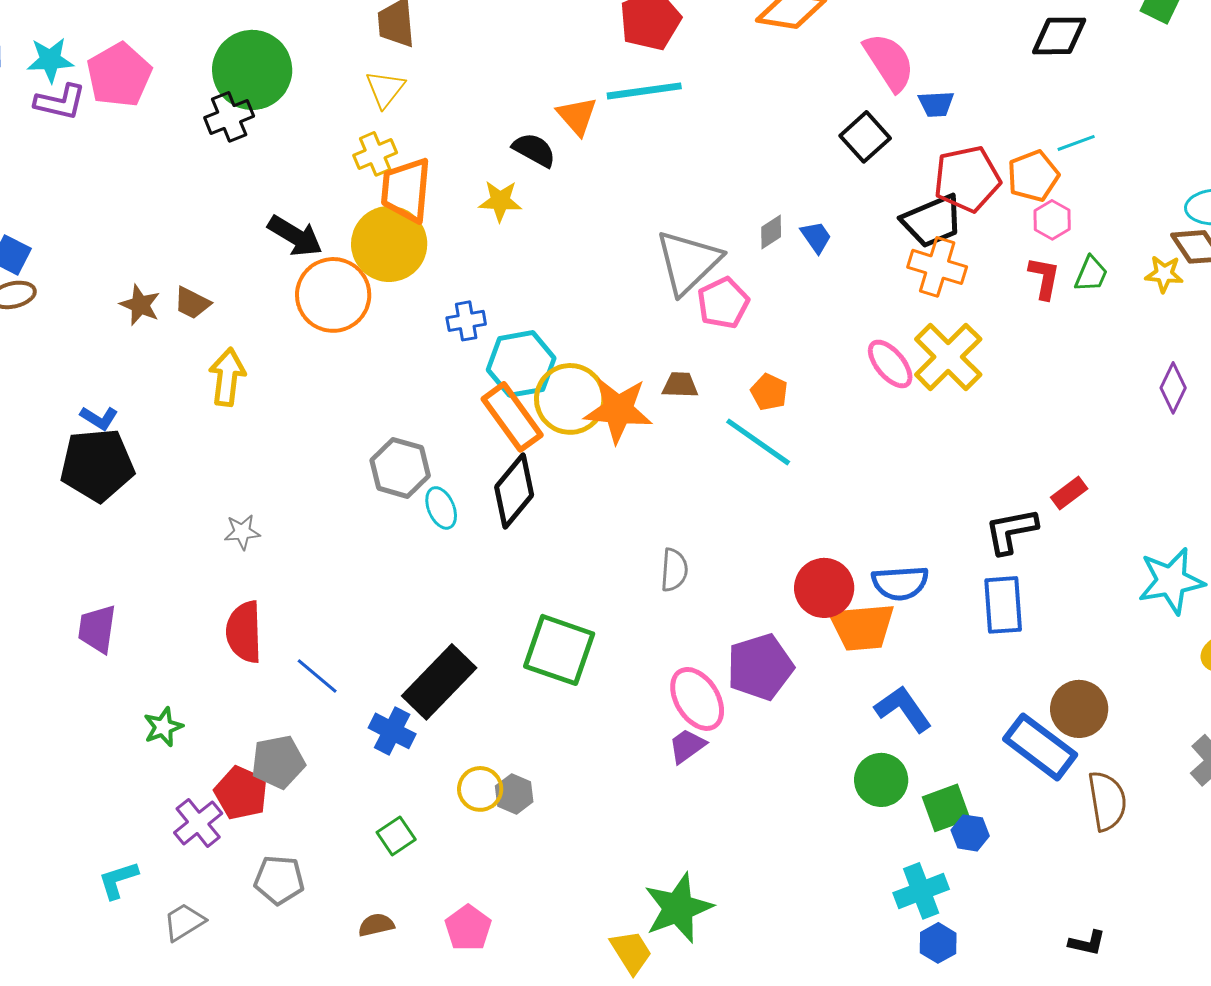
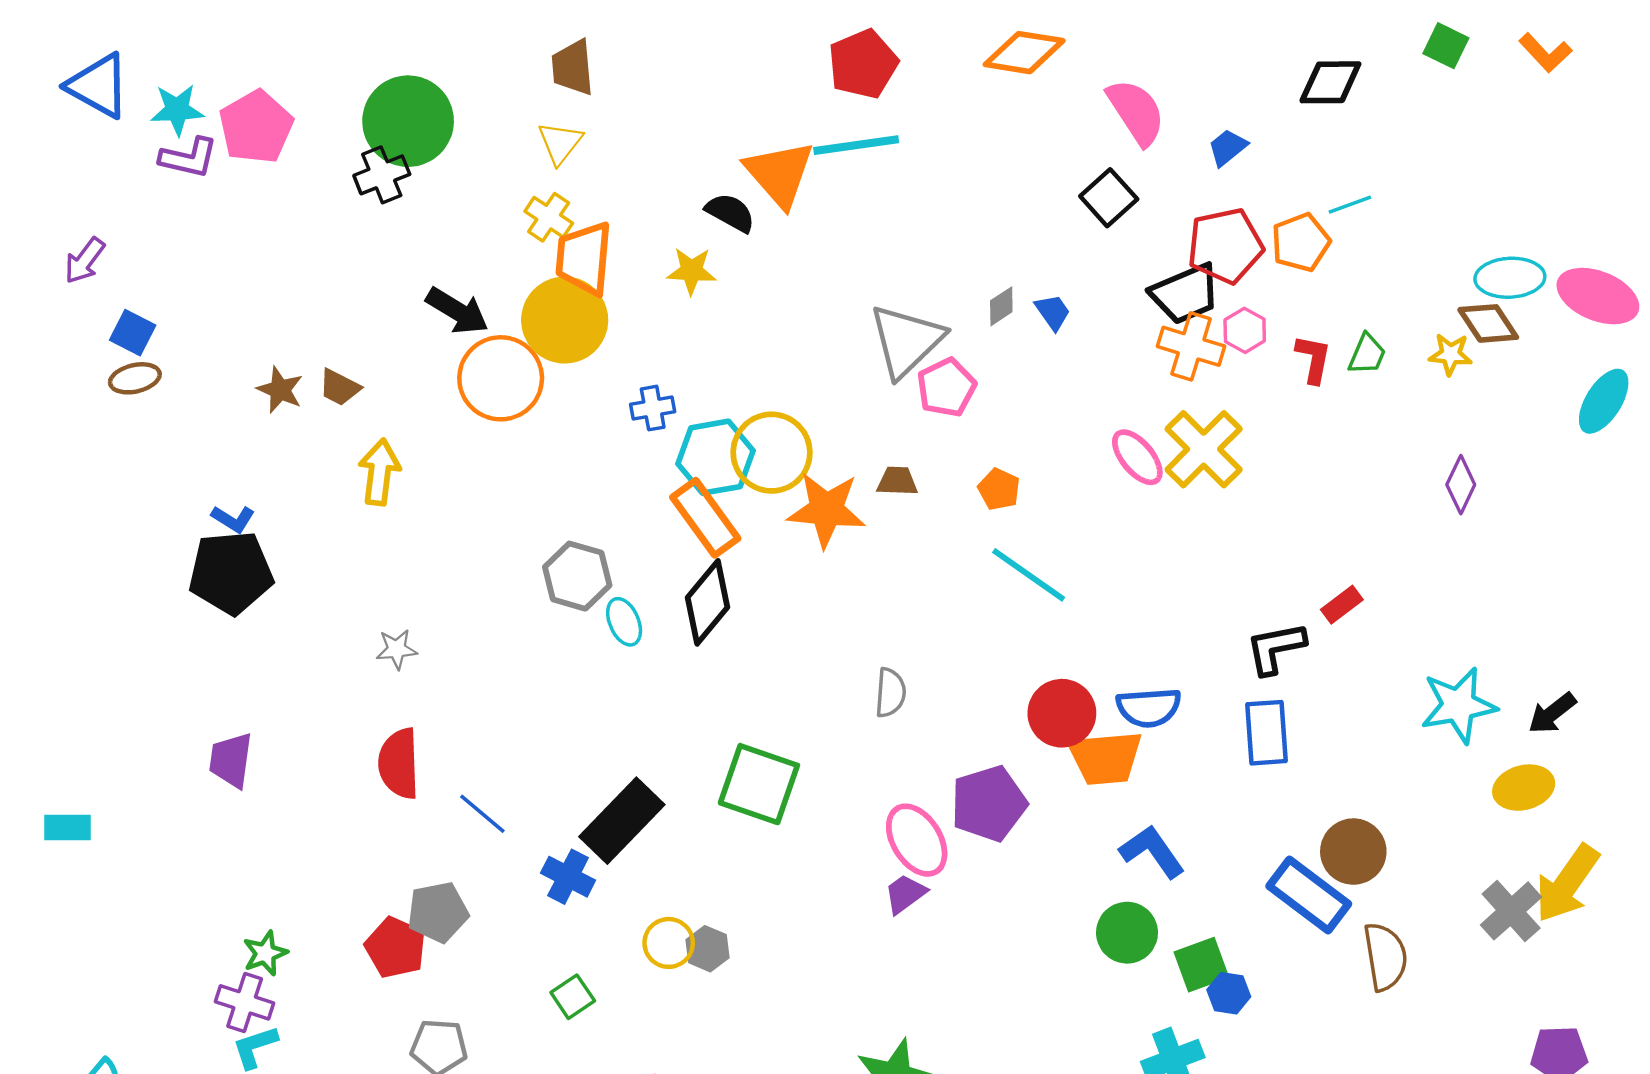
blue trapezoid: (936, 104) -> (1228, 147), moved, turned 144
orange triangle: (577, 116) -> (780, 174), size x1.5
yellow cross: (375, 154) -> (549, 217), turned -33
pink hexagon: (1052, 220) -> (1245, 330), moved
yellow circle: (570, 399) -> (772, 453), moved
cyan line: (758, 442) -> (1029, 575), moved
green star: (163, 727) -> (265, 953), moved
purple cross: (198, 823) -> (245, 1002), moved, turned -33

